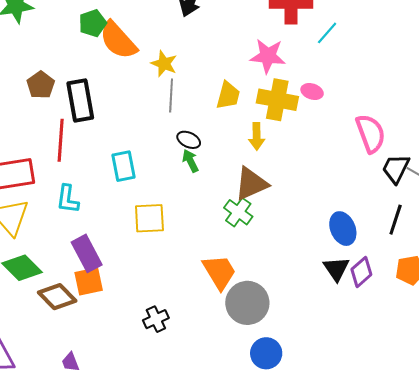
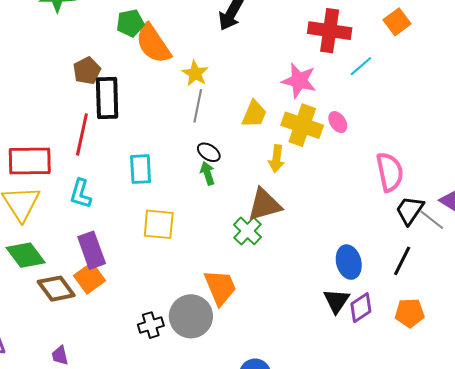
brown pentagon: (41, 85) -> (87, 71), moved
pink ellipse: (312, 92) -> (338, 122), turned 30
orange square: (89, 281) -> (89, 278), turned -32
gray circle: (247, 303) -> (191, 316), moved

